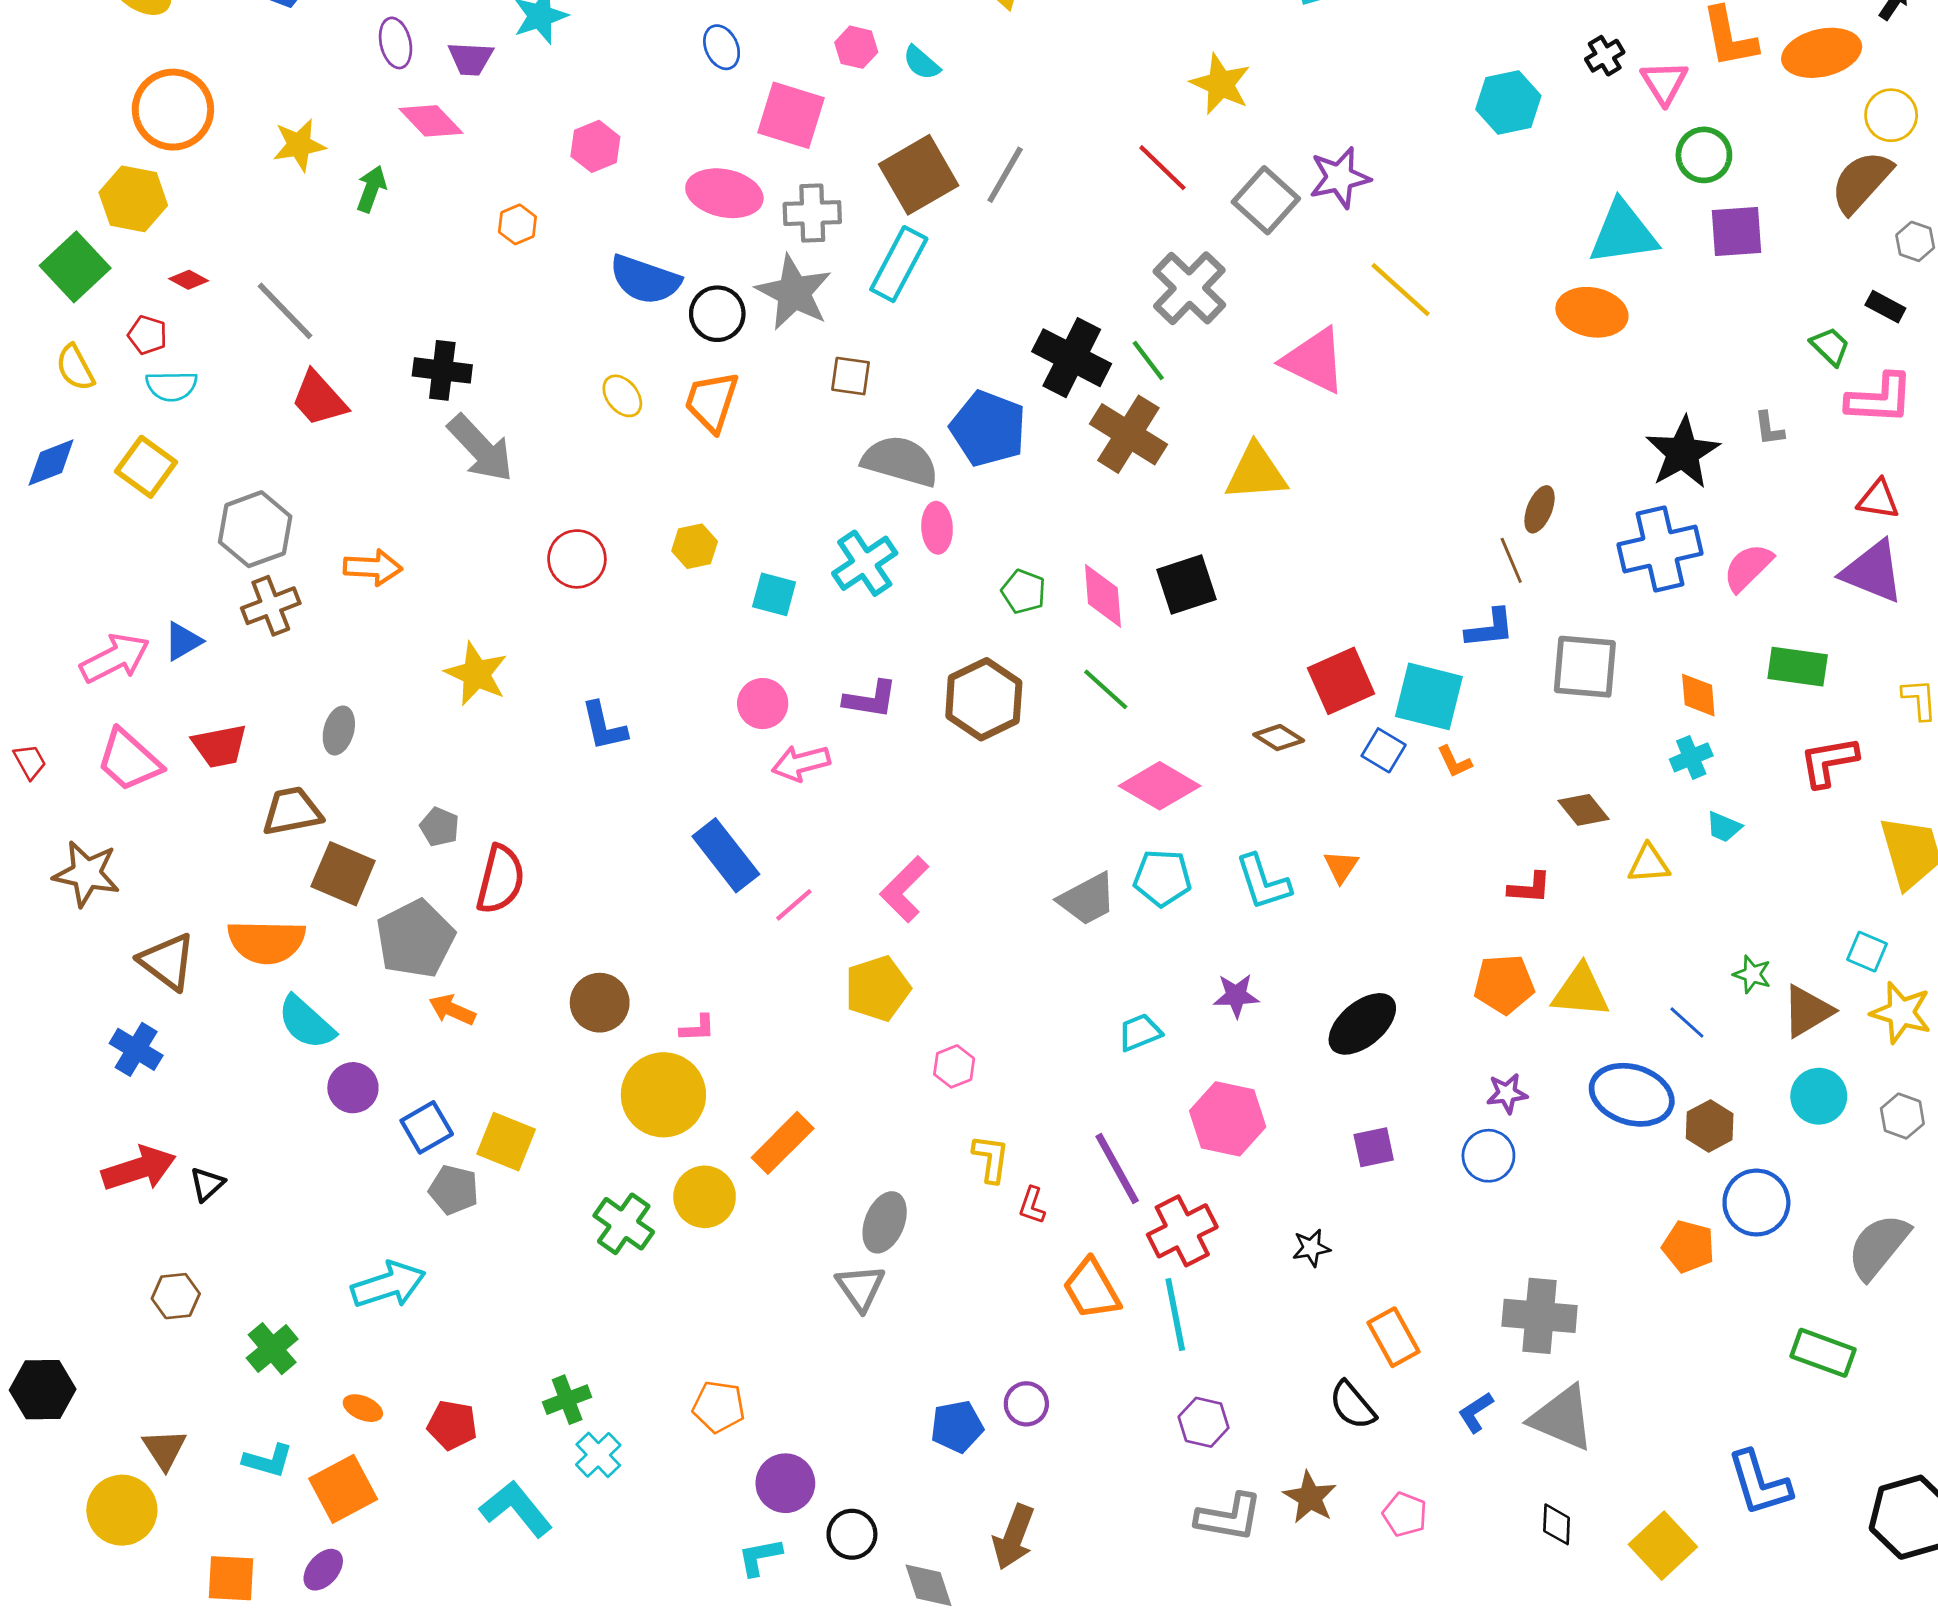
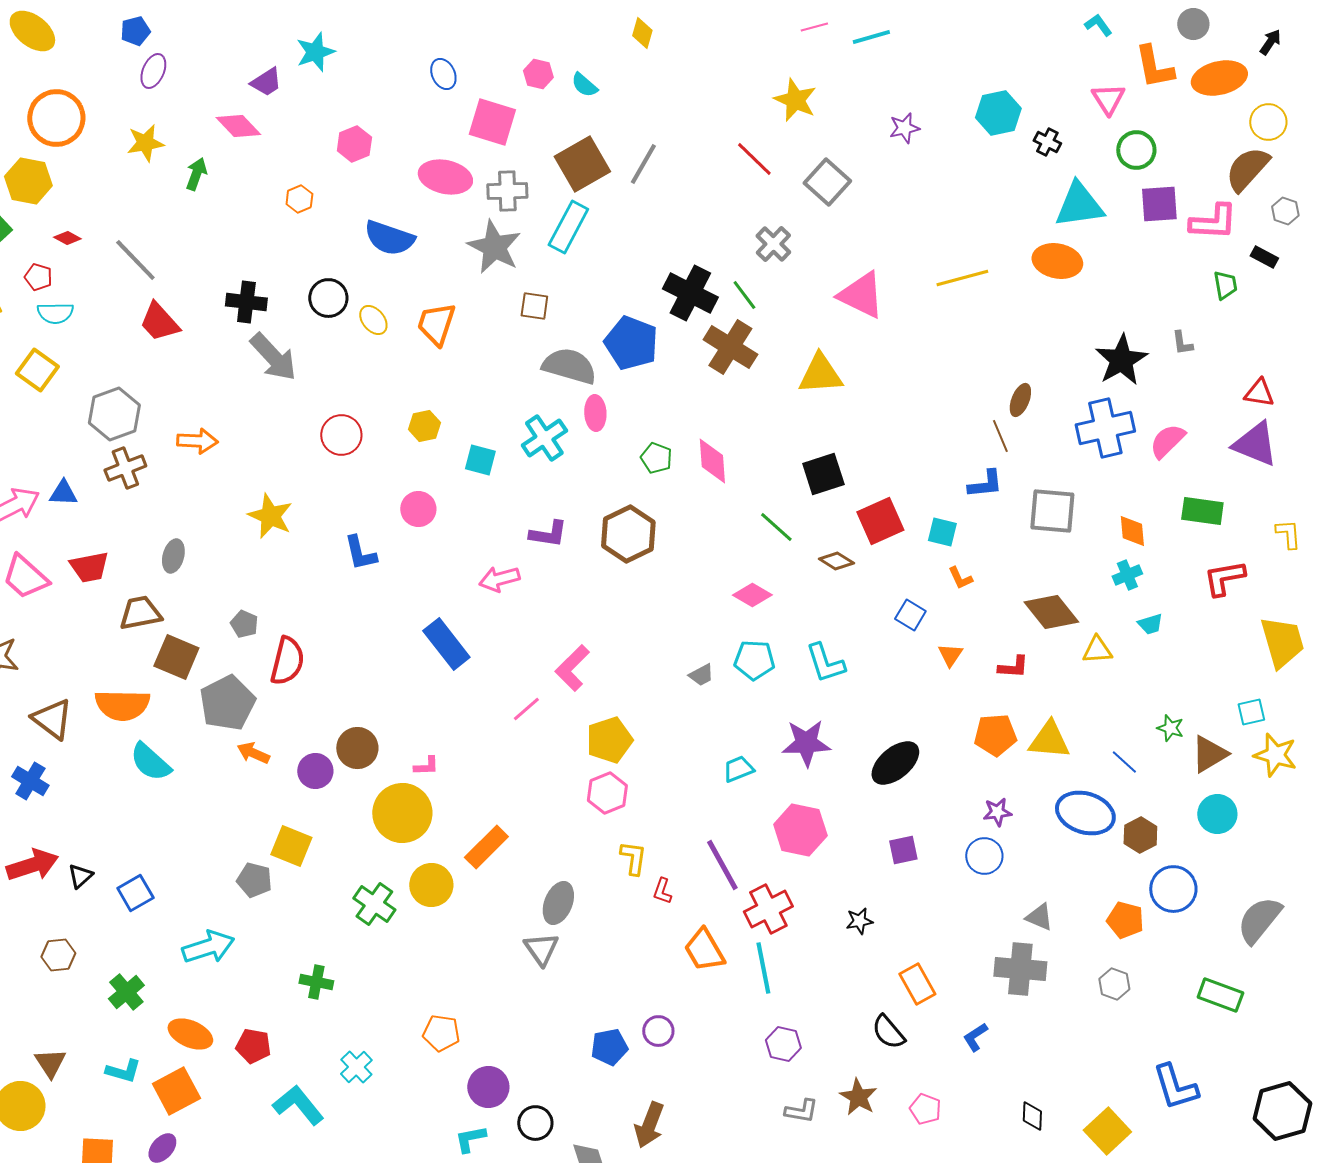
purple ellipse: (396, 43) -> (153, 71), moved, turned 36
black cross: (1605, 56) -> (1047, 142), moved, turned -32
purple trapezoid: (471, 59) -> (266, 82), turned -36
purple star: (1340, 178) -> (904, 128), moved, size x0.7
gray cross: (1189, 288) -> (773, 244), size x0.7
yellow line: (1401, 290) -> (962, 278), moved, turned -57
black circle: (717, 314) -> (328, 298), moved
green trapezoid: (1830, 346) -> (1225, 285), turned 36
pink L-shape: (1880, 399) -> (1213, 222), moved
black square: (1187, 584) -> (823, 474), moved
blue triangle: (183, 641) -> (63, 493), turned 32
green line: (1106, 689) -> (776, 527), moved
cyan square: (1429, 696) -> (942, 532), size x0.6
pink circle: (763, 704) -> (418, 509), moved
blue square: (1384, 750) -> (910, 615), moved
pink diamond: (1160, 786) -> (752, 595), size x0.7
brown diamond: (1583, 810) -> (1051, 612), size x1.5
cyan trapezoid: (1724, 827) -> (1150, 624), turned -40
orange triangle: (1341, 867) -> (950, 655), moved
gray trapezoid: (1087, 899) -> (701, 675), size x0.6
pink line: (794, 905) -> (526, 709), moved
cyan square: (1867, 952) -> (1251, 712), turned -36
yellow pentagon: (877, 988) -> (609, 740), moved
purple star: (1236, 996) -> (806, 743), size x1.5
pink hexagon: (954, 1066) -> (607, 793), size x1.4
purple circle: (353, 1088) -> (315, 771), moved
gray hexagon: (1902, 1116) -> (1114, 984), moved
blue square: (427, 1127) -> (135, 893), moved
green cross: (567, 1400) -> (316, 982), moved, turned 32
orange ellipse: (363, 1408) -> (190, 1034), size x1.6
gray triangle: (1562, 1418) -> (1039, 917), moved, size x0.6
gray L-shape: (1229, 1517) -> (801, 1111), size x0.7

